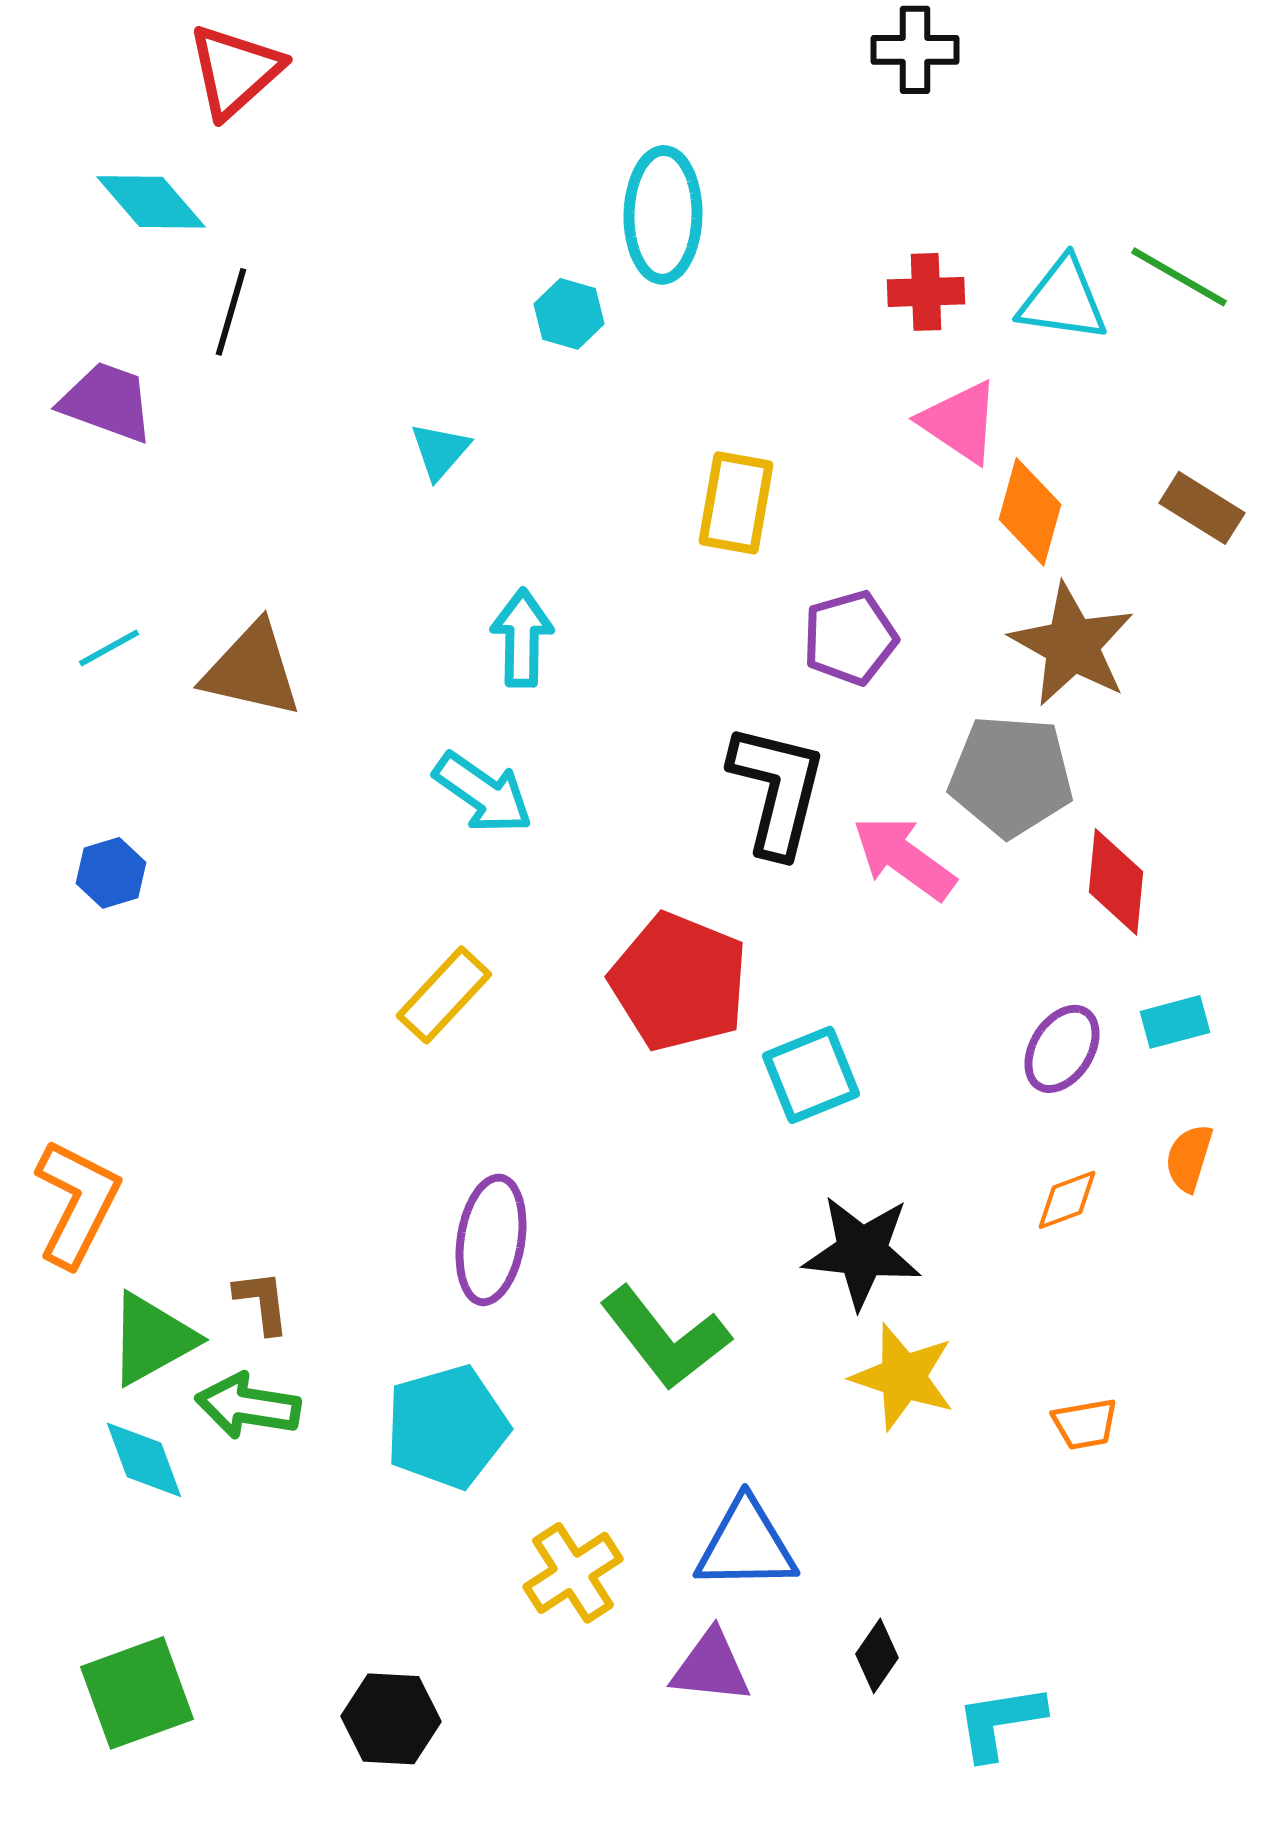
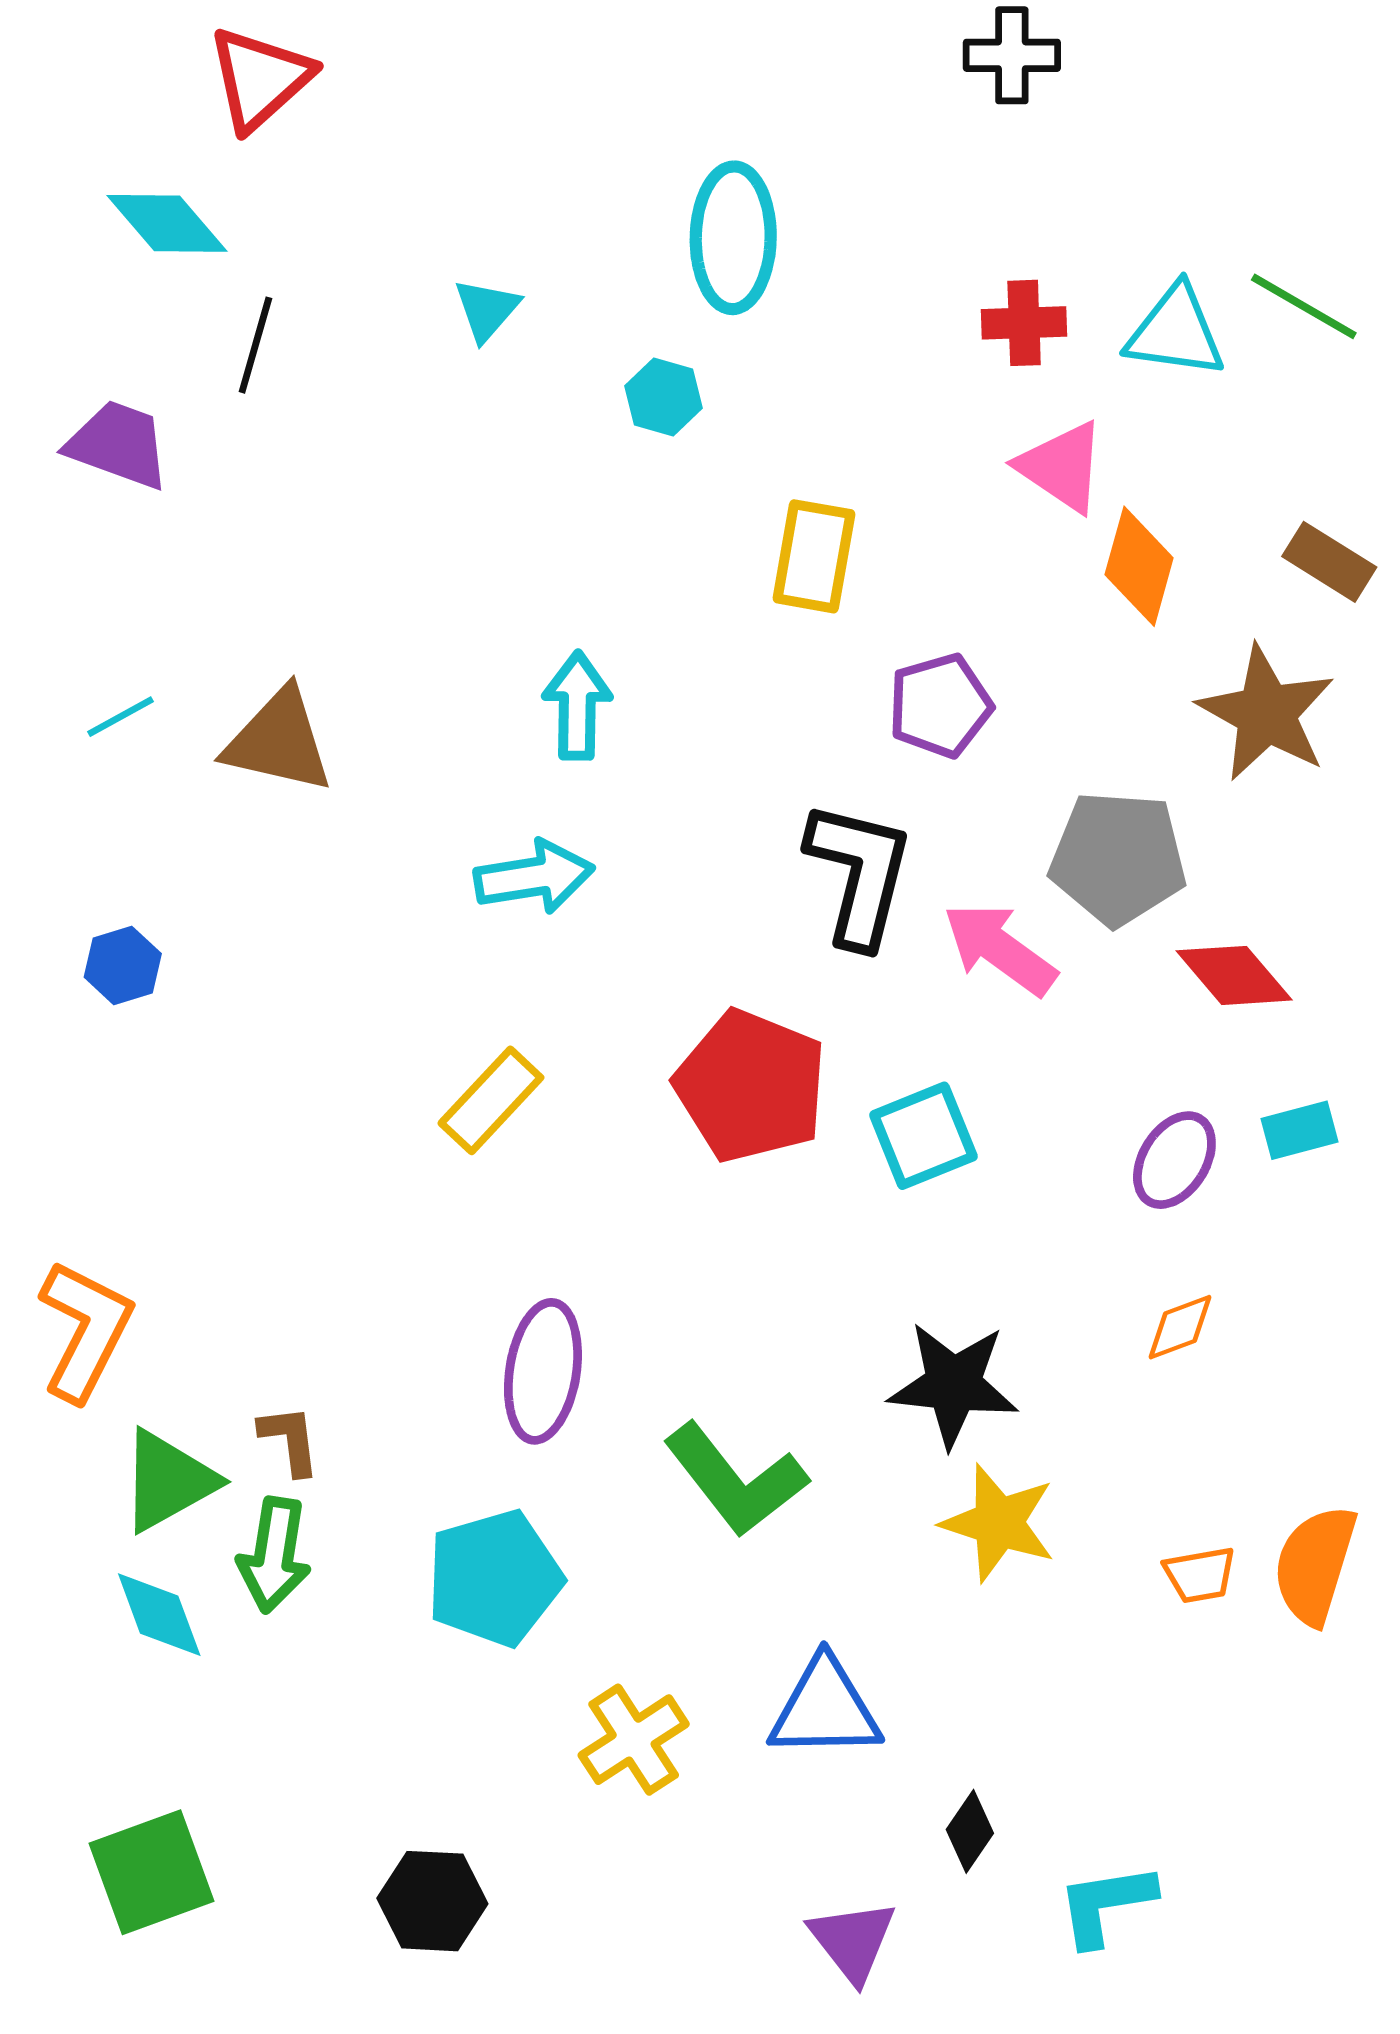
cyan hexagon: (569, 314) -> (664, 397), moved
cyan triangle: (440, 451) -> (487, 310), moved
brown star: (1072, 645) -> (1266, 713), moved
cyan arrow: (483, 793) -> (534, 877), turned -44
red diamond: (1116, 882) -> (1234, 975), turned -46
cyan square: (811, 1075) -> (923, 1136), moved
orange semicircle: (1189, 1158) -> (1315, 1565), moved, size x1.6
green arrow: (248, 1406) -> (274, 1555), turned -90
purple triangle: (711, 1667) -> (853, 1941), moved, turned 46

